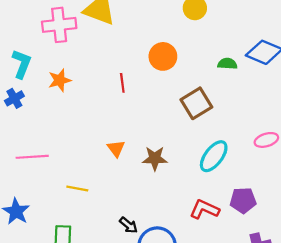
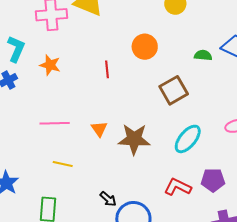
orange star: (60, 80) -> (50, 65), turned 30
pink line: (32, 157) -> (55, 123), moved
brown star: (155, 158) -> (134, 139), size x1.4

